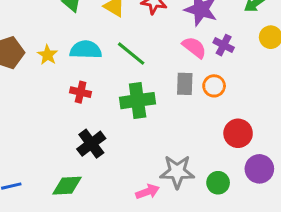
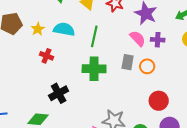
purple cross: (224, 45) -> (158, 40), turned -32
green line: (131, 54) -> (94, 36), turned 55
red cross: (81, 92) -> (47, 56), moved

